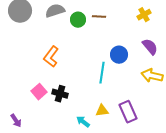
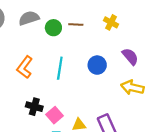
yellow cross: (144, 15) -> (111, 22), moved, turned -32
cyan line: (102, 73) -> (60, 68), moved
pink square: (39, 92) -> (55, 115), moved

